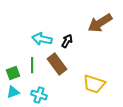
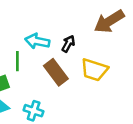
green line: (32, 65) -> (17, 61), moved
yellow trapezoid: (94, 84) -> (94, 70), moved

